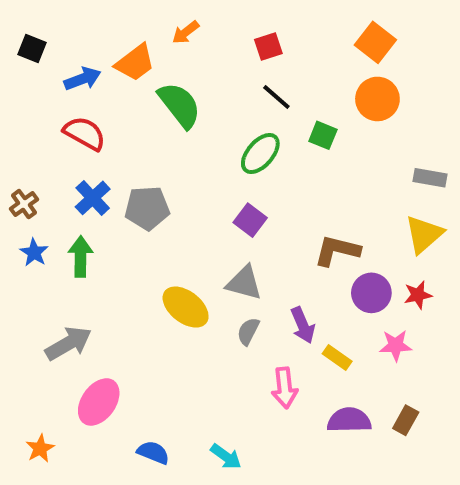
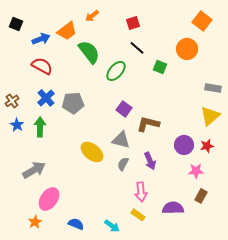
orange square: (375, 42) -> (202, 21), moved
green ellipse: (260, 154) -> (116, 71), moved
brown L-shape: (337, 250) -> (148, 124), moved
yellow rectangle: (337, 358) -> (138, 215), moved
brown rectangle: (406, 420) -> (201, 196), moved
orange star: (40, 448) -> (35, 222), moved

